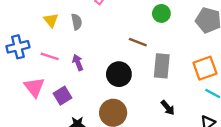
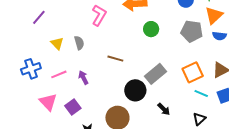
brown line: (138, 42) -> (115, 59), moved
pink line: (50, 56) -> (59, 74), turned -35
gray rectangle: (162, 66) -> (156, 74), turned 50
black circle: (119, 74) -> (135, 90), moved

